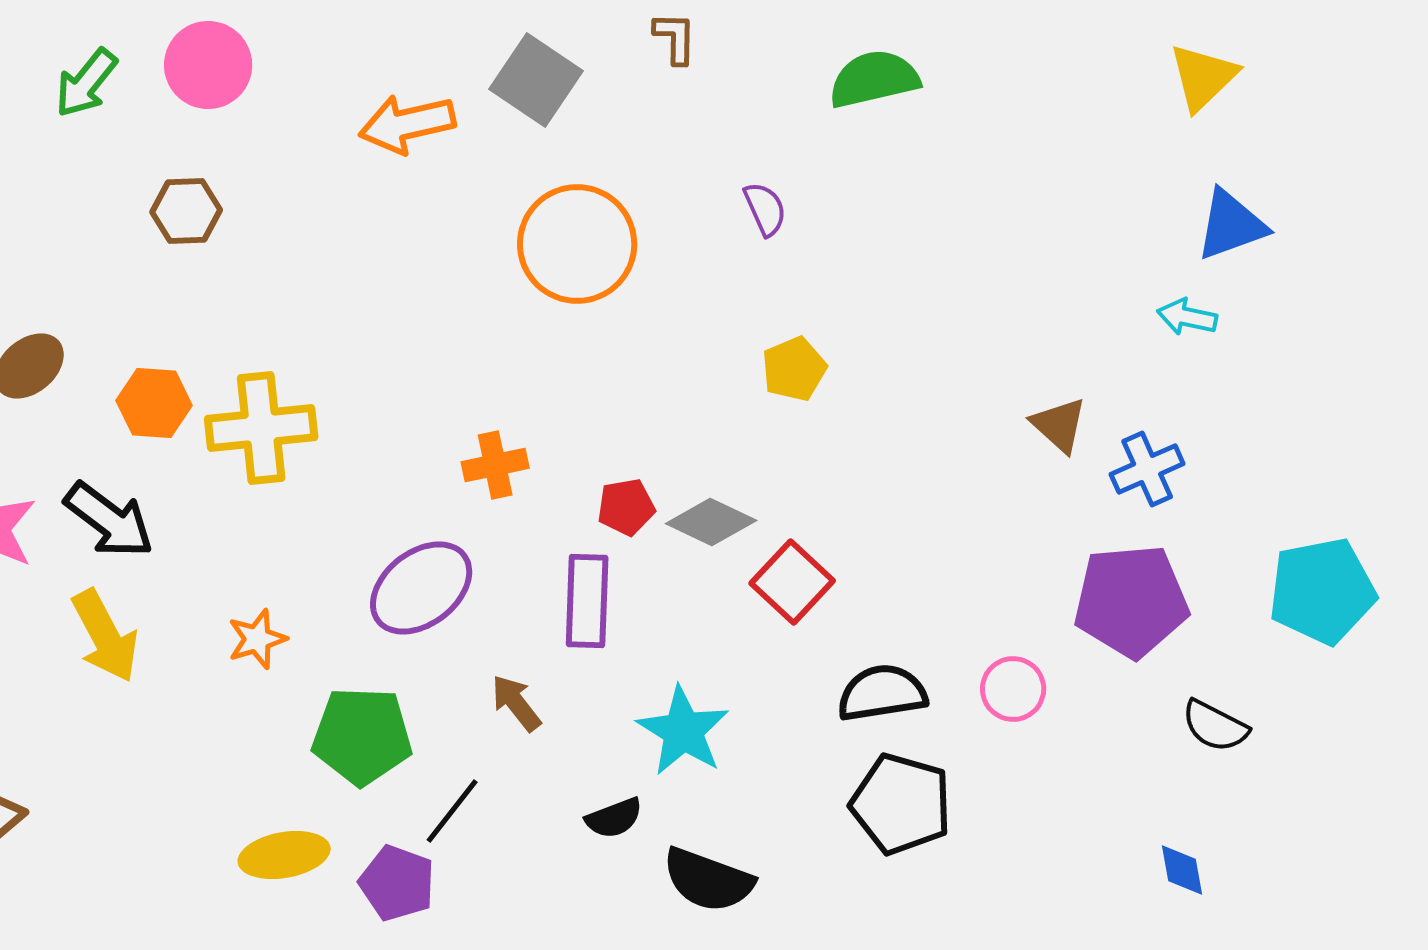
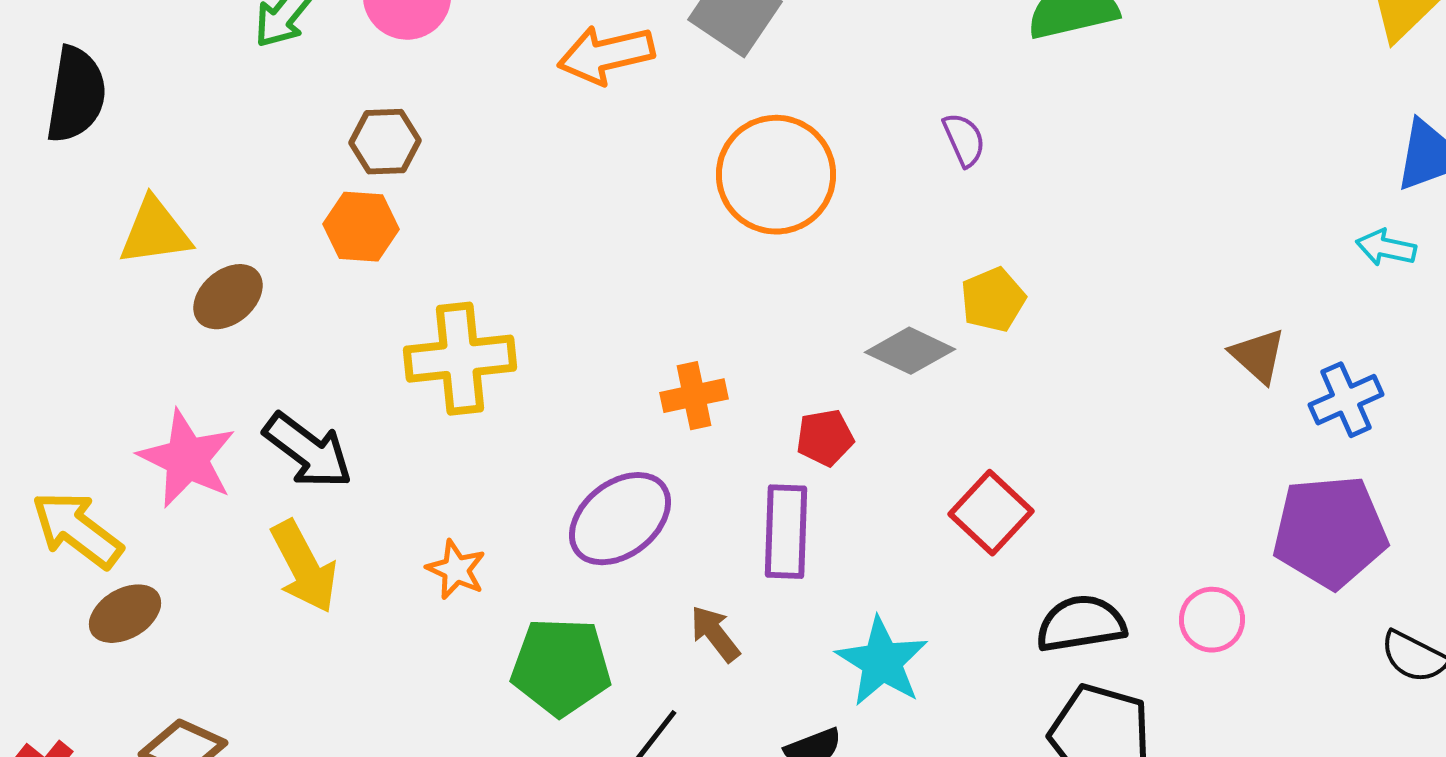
orange hexagon: (154, 403) -> (361, 227), moved
gray diamond: (711, 522) -> (910, 351), moved
orange star: (257, 639) -> (456, 570), turned -30

